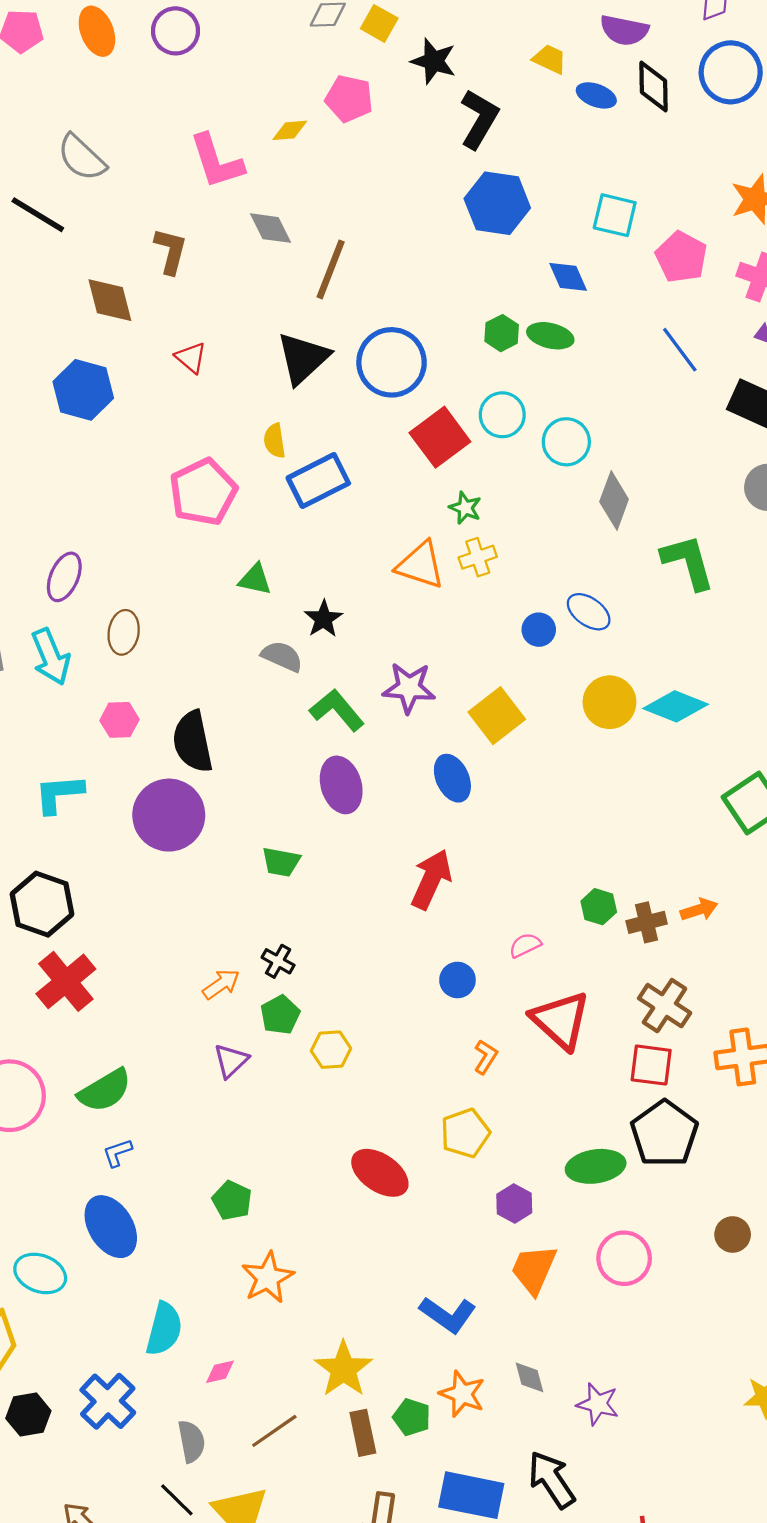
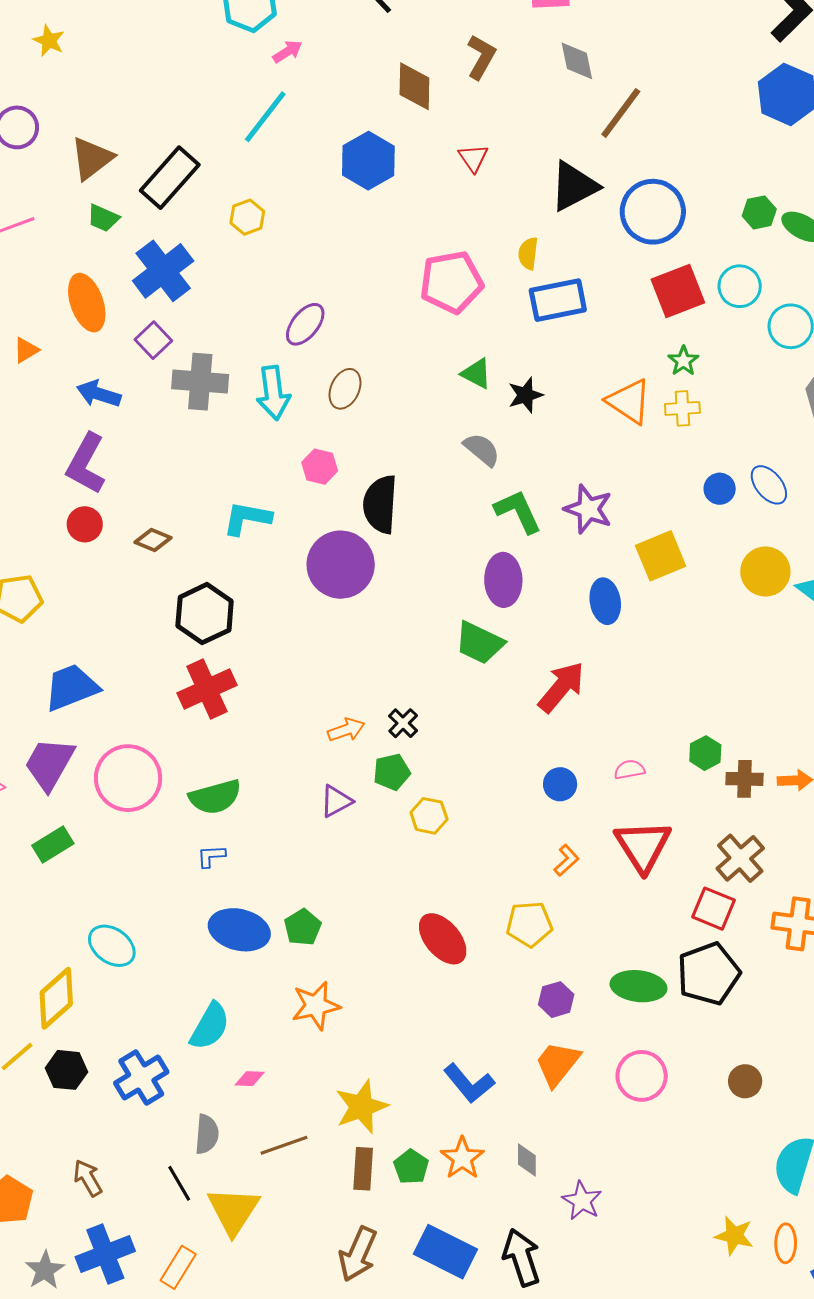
black star: (324, 619) -> (525, 395), moved
green trapezoid: (281, 862) -> (480, 643), moved, size x1.4
blue ellipse: (111, 1227) -> (239, 930), moved, turned -60

